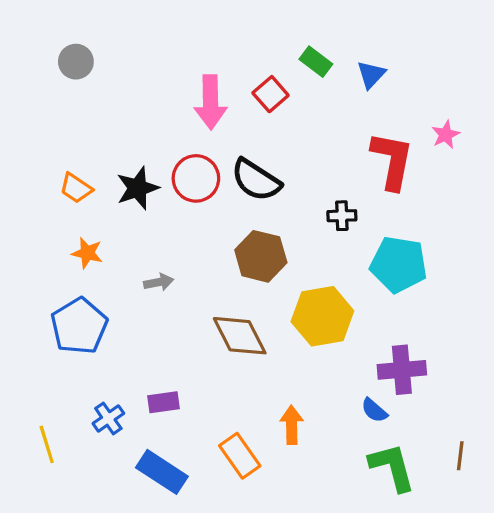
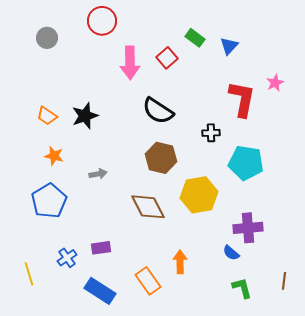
red circle: (196, 178) -> (102, 21), moved
green L-shape: (392, 467) -> (242, 288), size x0.7

